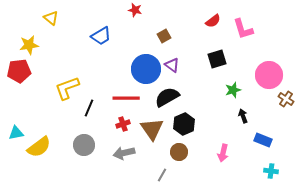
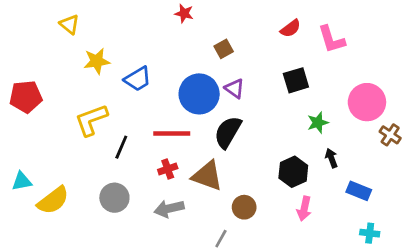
blue trapezoid: (101, 36) -> (138, 79), moved
yellow star: (29, 45) -> (97, 61), moved
black semicircle: (167, 97) -> (228, 132), turned -30
black hexagon: (184, 124) -> (293, 172), moved
brown triangle: (152, 129) -> (207, 176), turned -35

